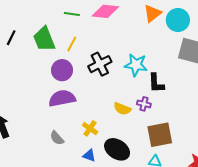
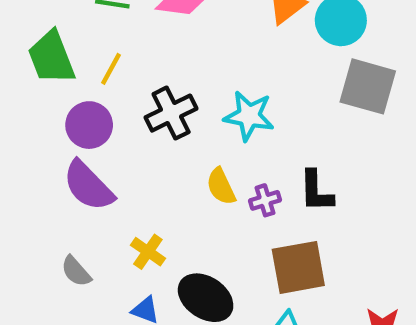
black L-shape: (156, 83) -> (316, 191), moved
purple semicircle: (62, 98) -> (88, 186), turned -124
purple cross: (144, 104) -> (265, 200), turned -32
yellow semicircle: (122, 109) -> (221, 186), moved, turned 42

